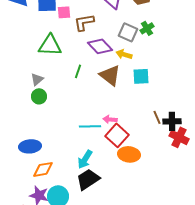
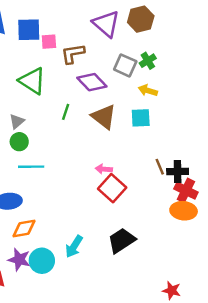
green triangle: (50, 45) -> (32, 81), turned 30
yellow arrow: (124, 54) -> (148, 90), moved
cyan line: (90, 126) -> (31, 167), moved
orange ellipse: (129, 154) -> (184, 211), moved
cyan arrow: (85, 159) -> (74, 246), moved
black trapezoid: (88, 179) -> (122, 240), moved

